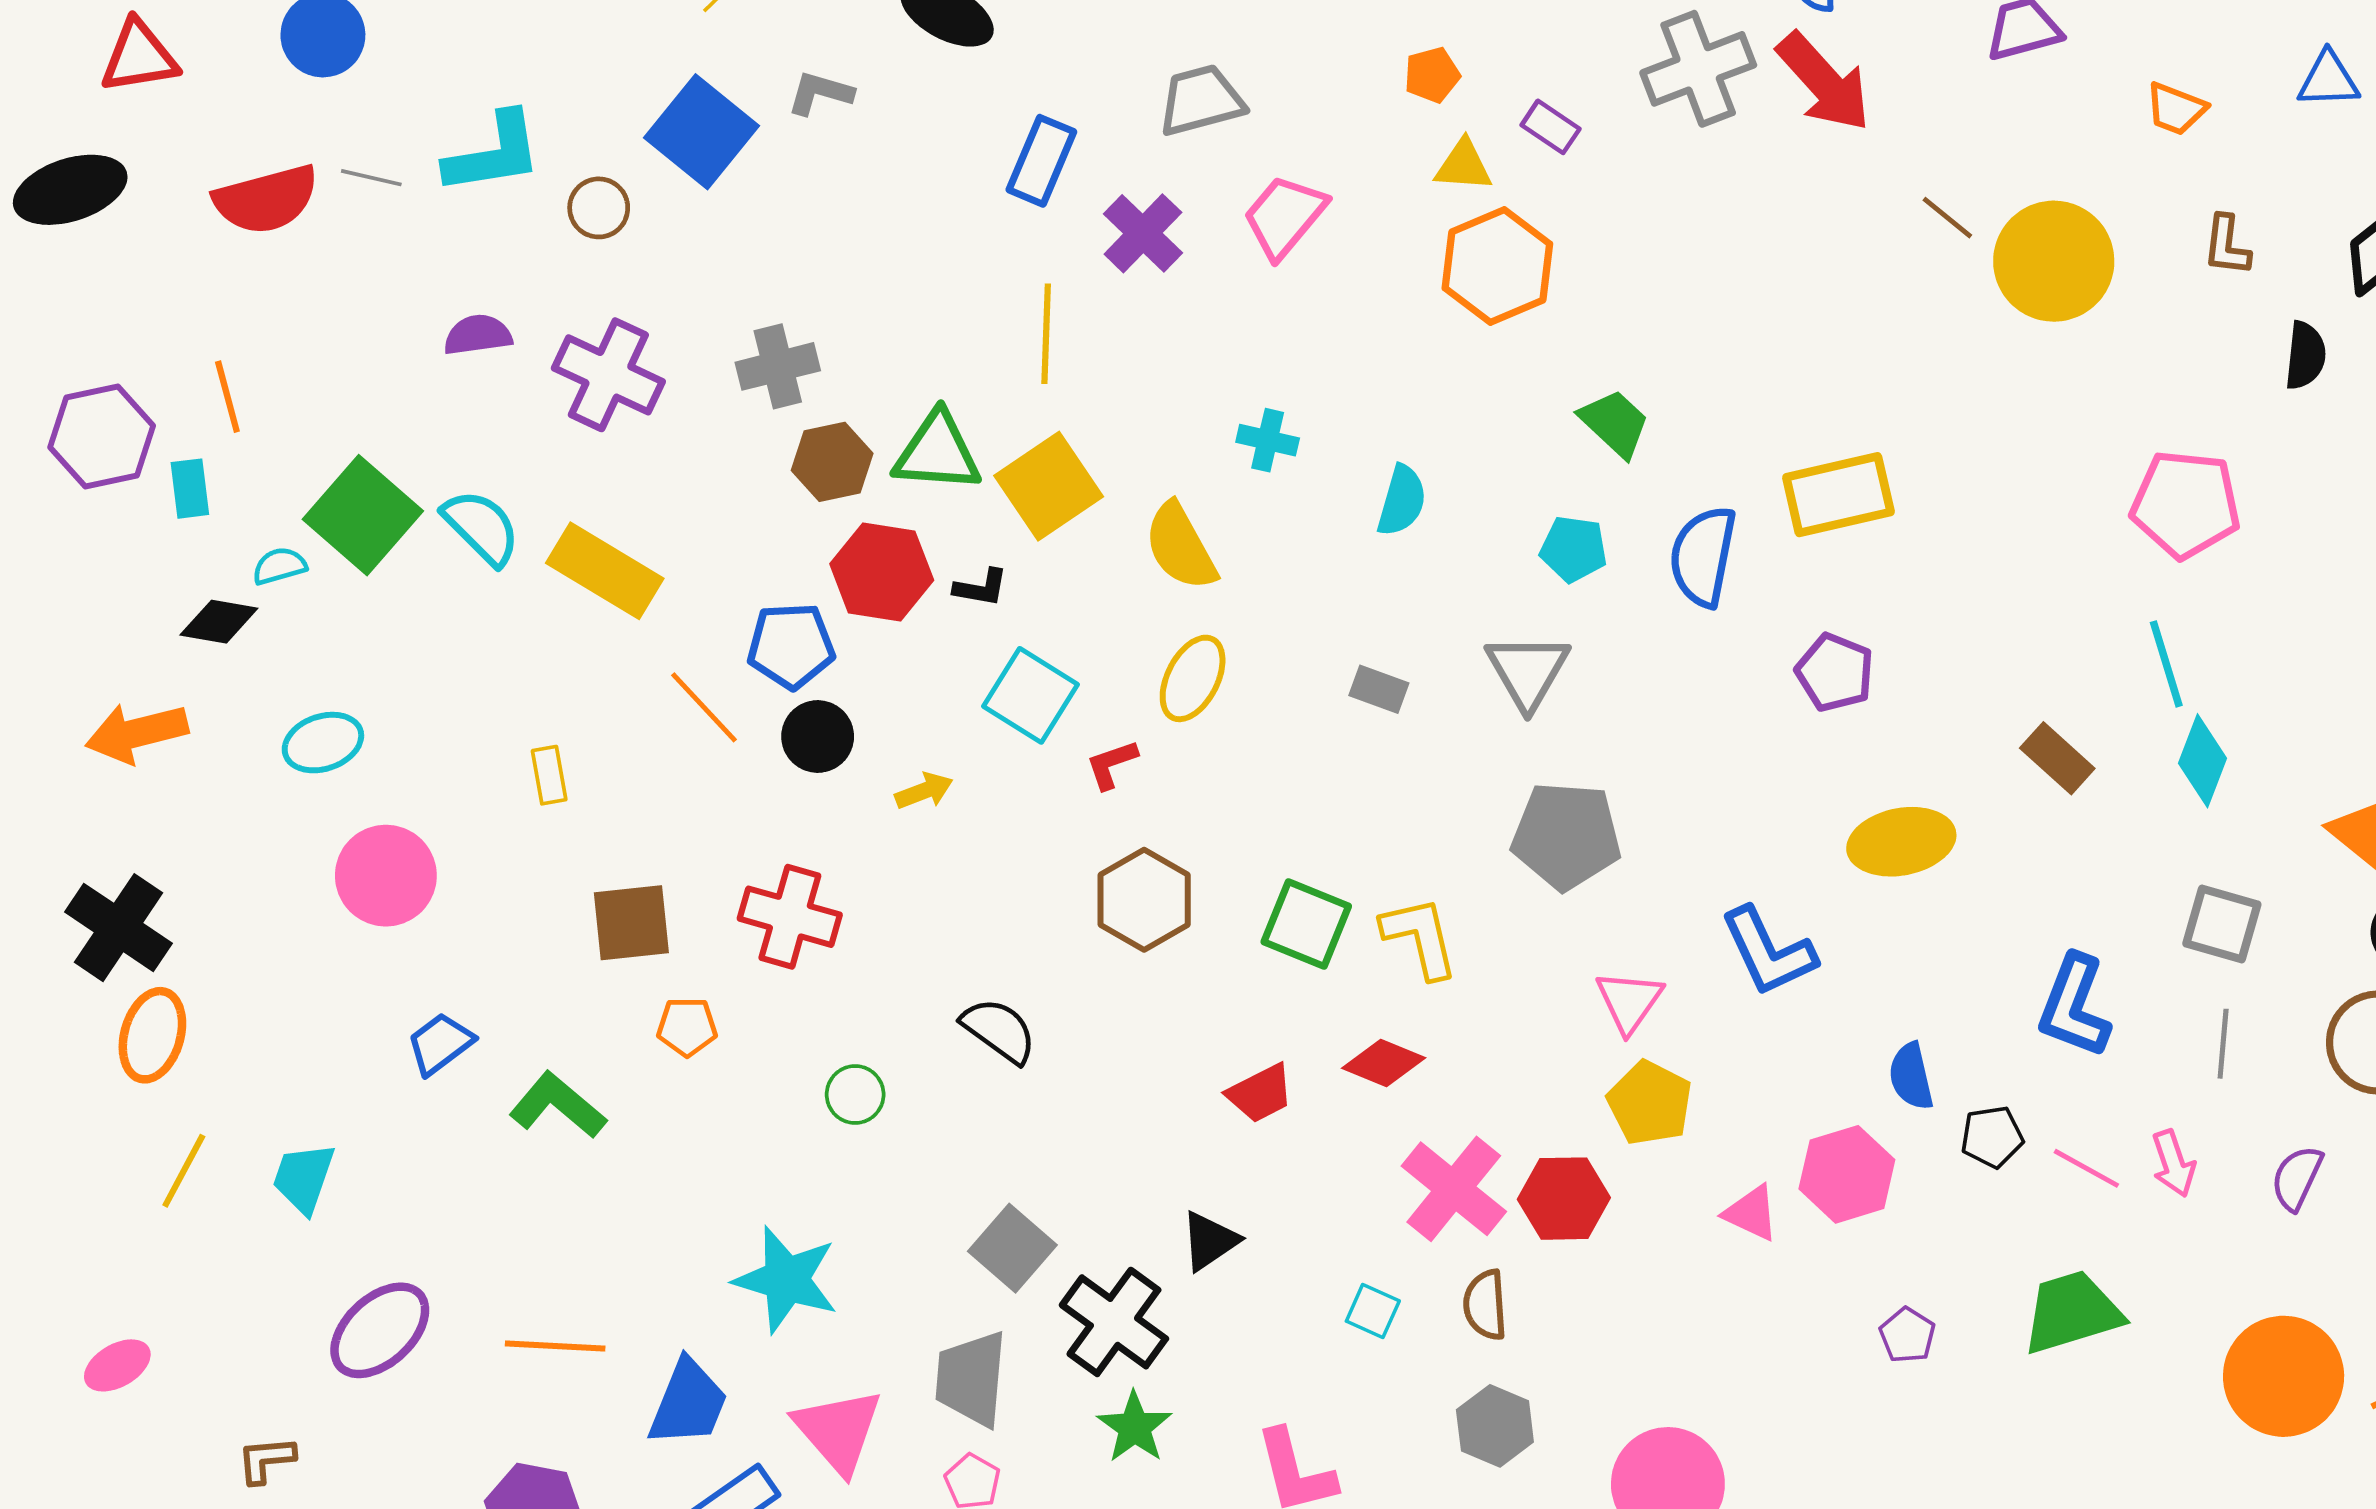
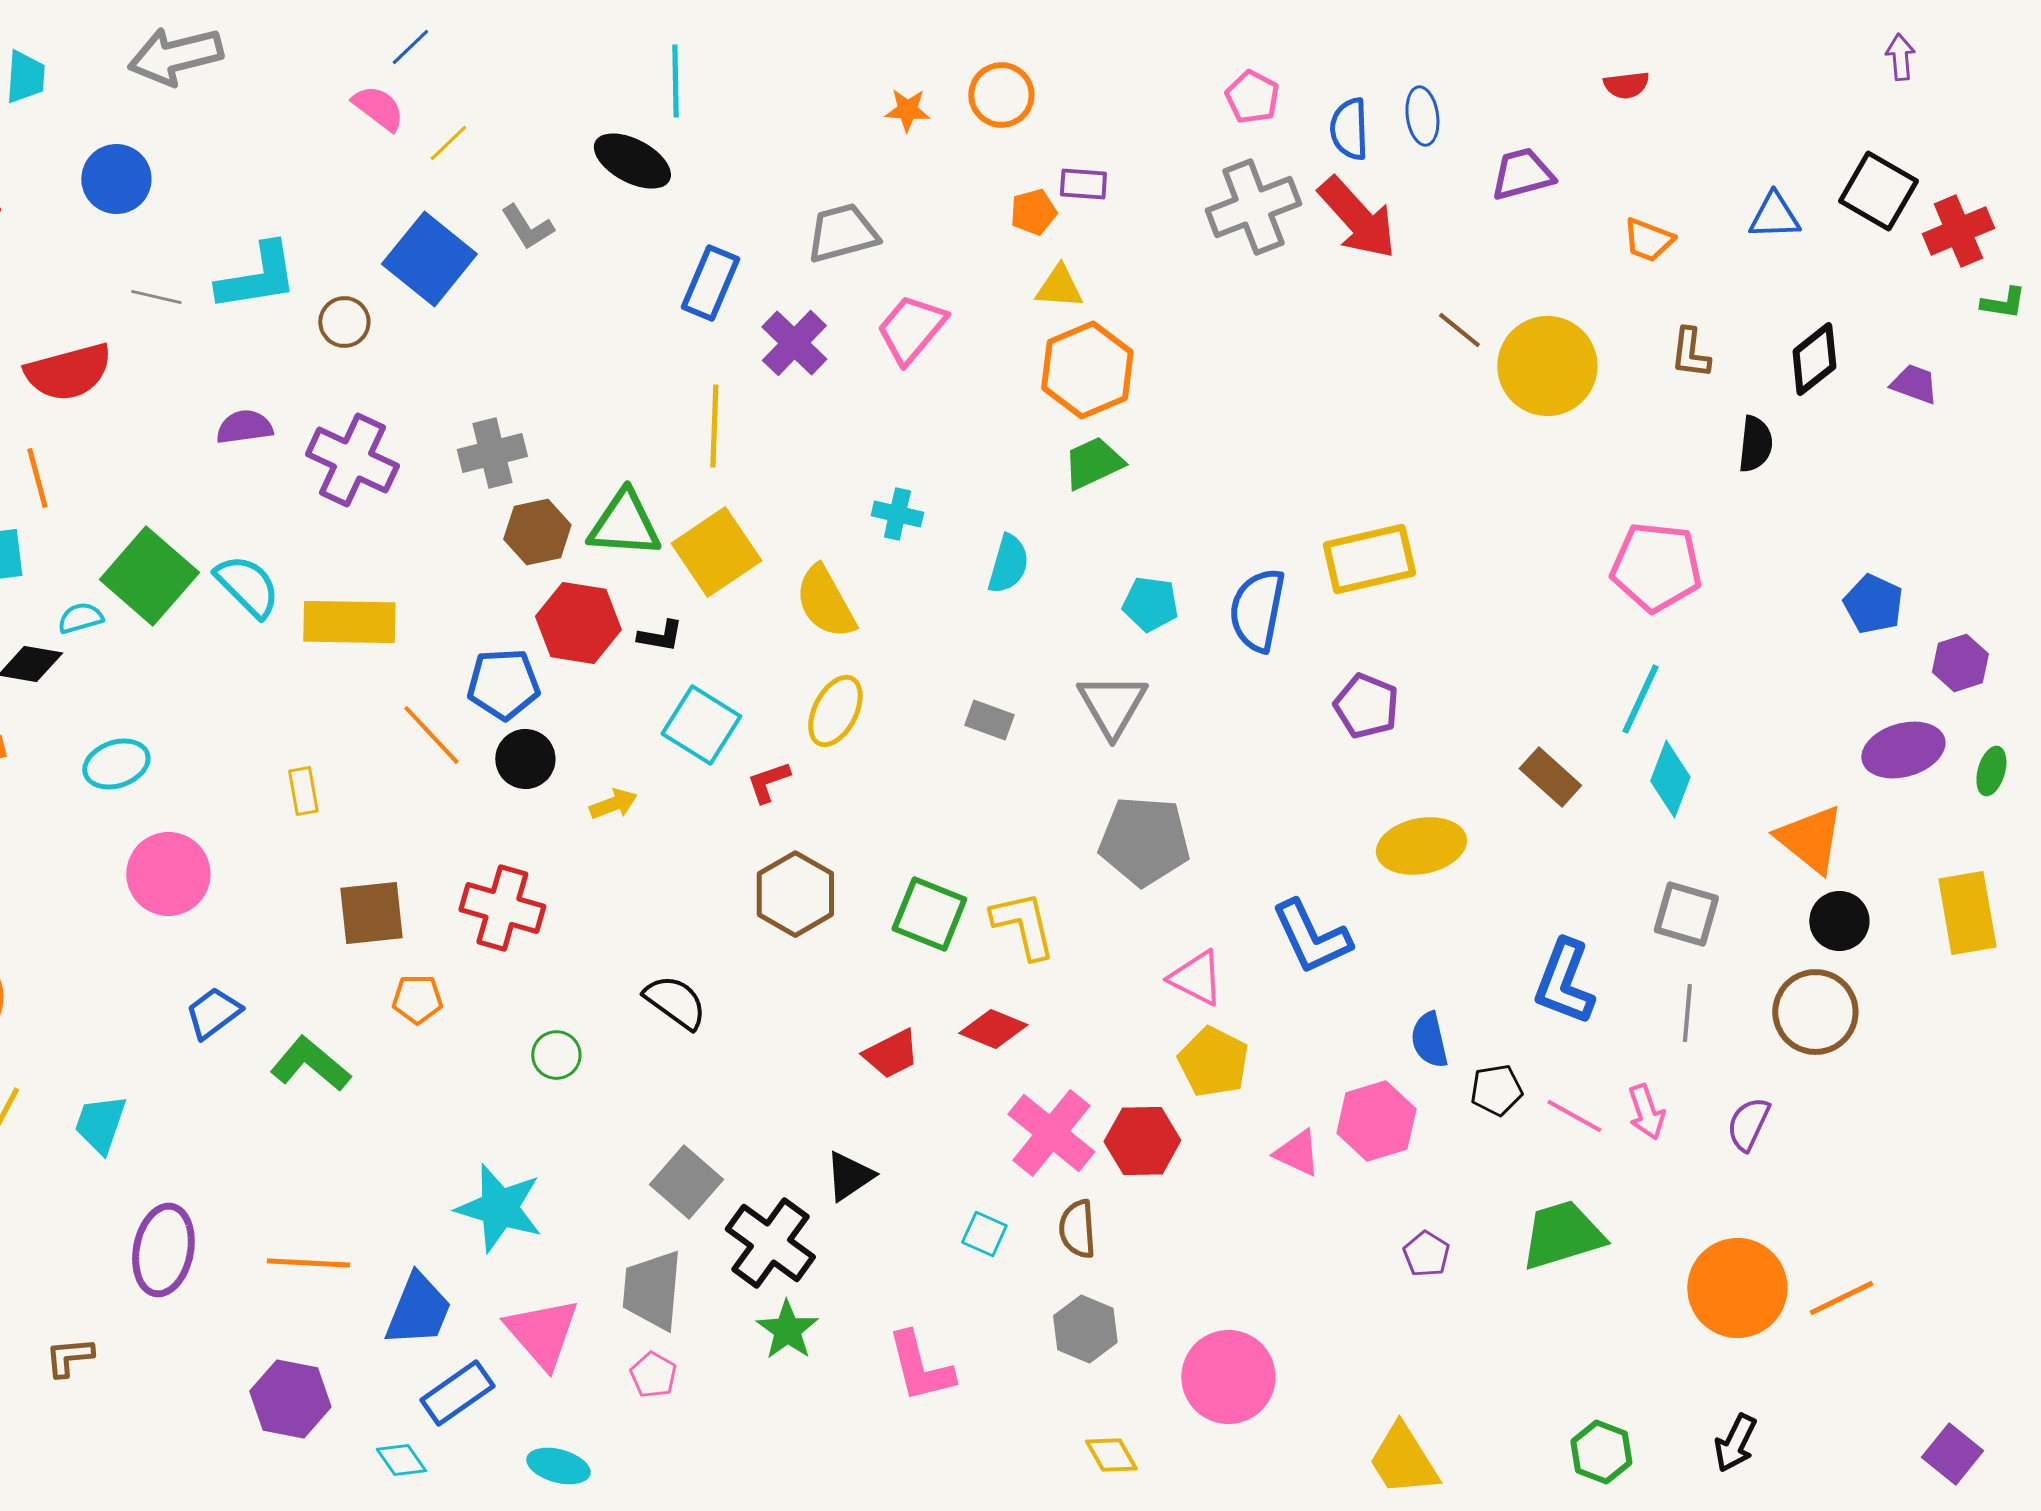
gray L-shape: (820, 93) -> (527, 227), turned -138
purple rectangle: (1551, 127) -> (1083, 184), moved, turned -30
red semicircle: (266, 199) -> (68, 372), moved
green trapezoid: (1615, 423) -> (1093, 463), moved, turned -68
yellow rectangle: (605, 571) -> (349, 622), turned -30
cyan line: (2166, 664) -> (1640, 699), turned 42
pink triangle: (1629, 1001) -> (1196, 978), turned -38
purple ellipse: (380, 1330) -> (163, 1250), turned -36

